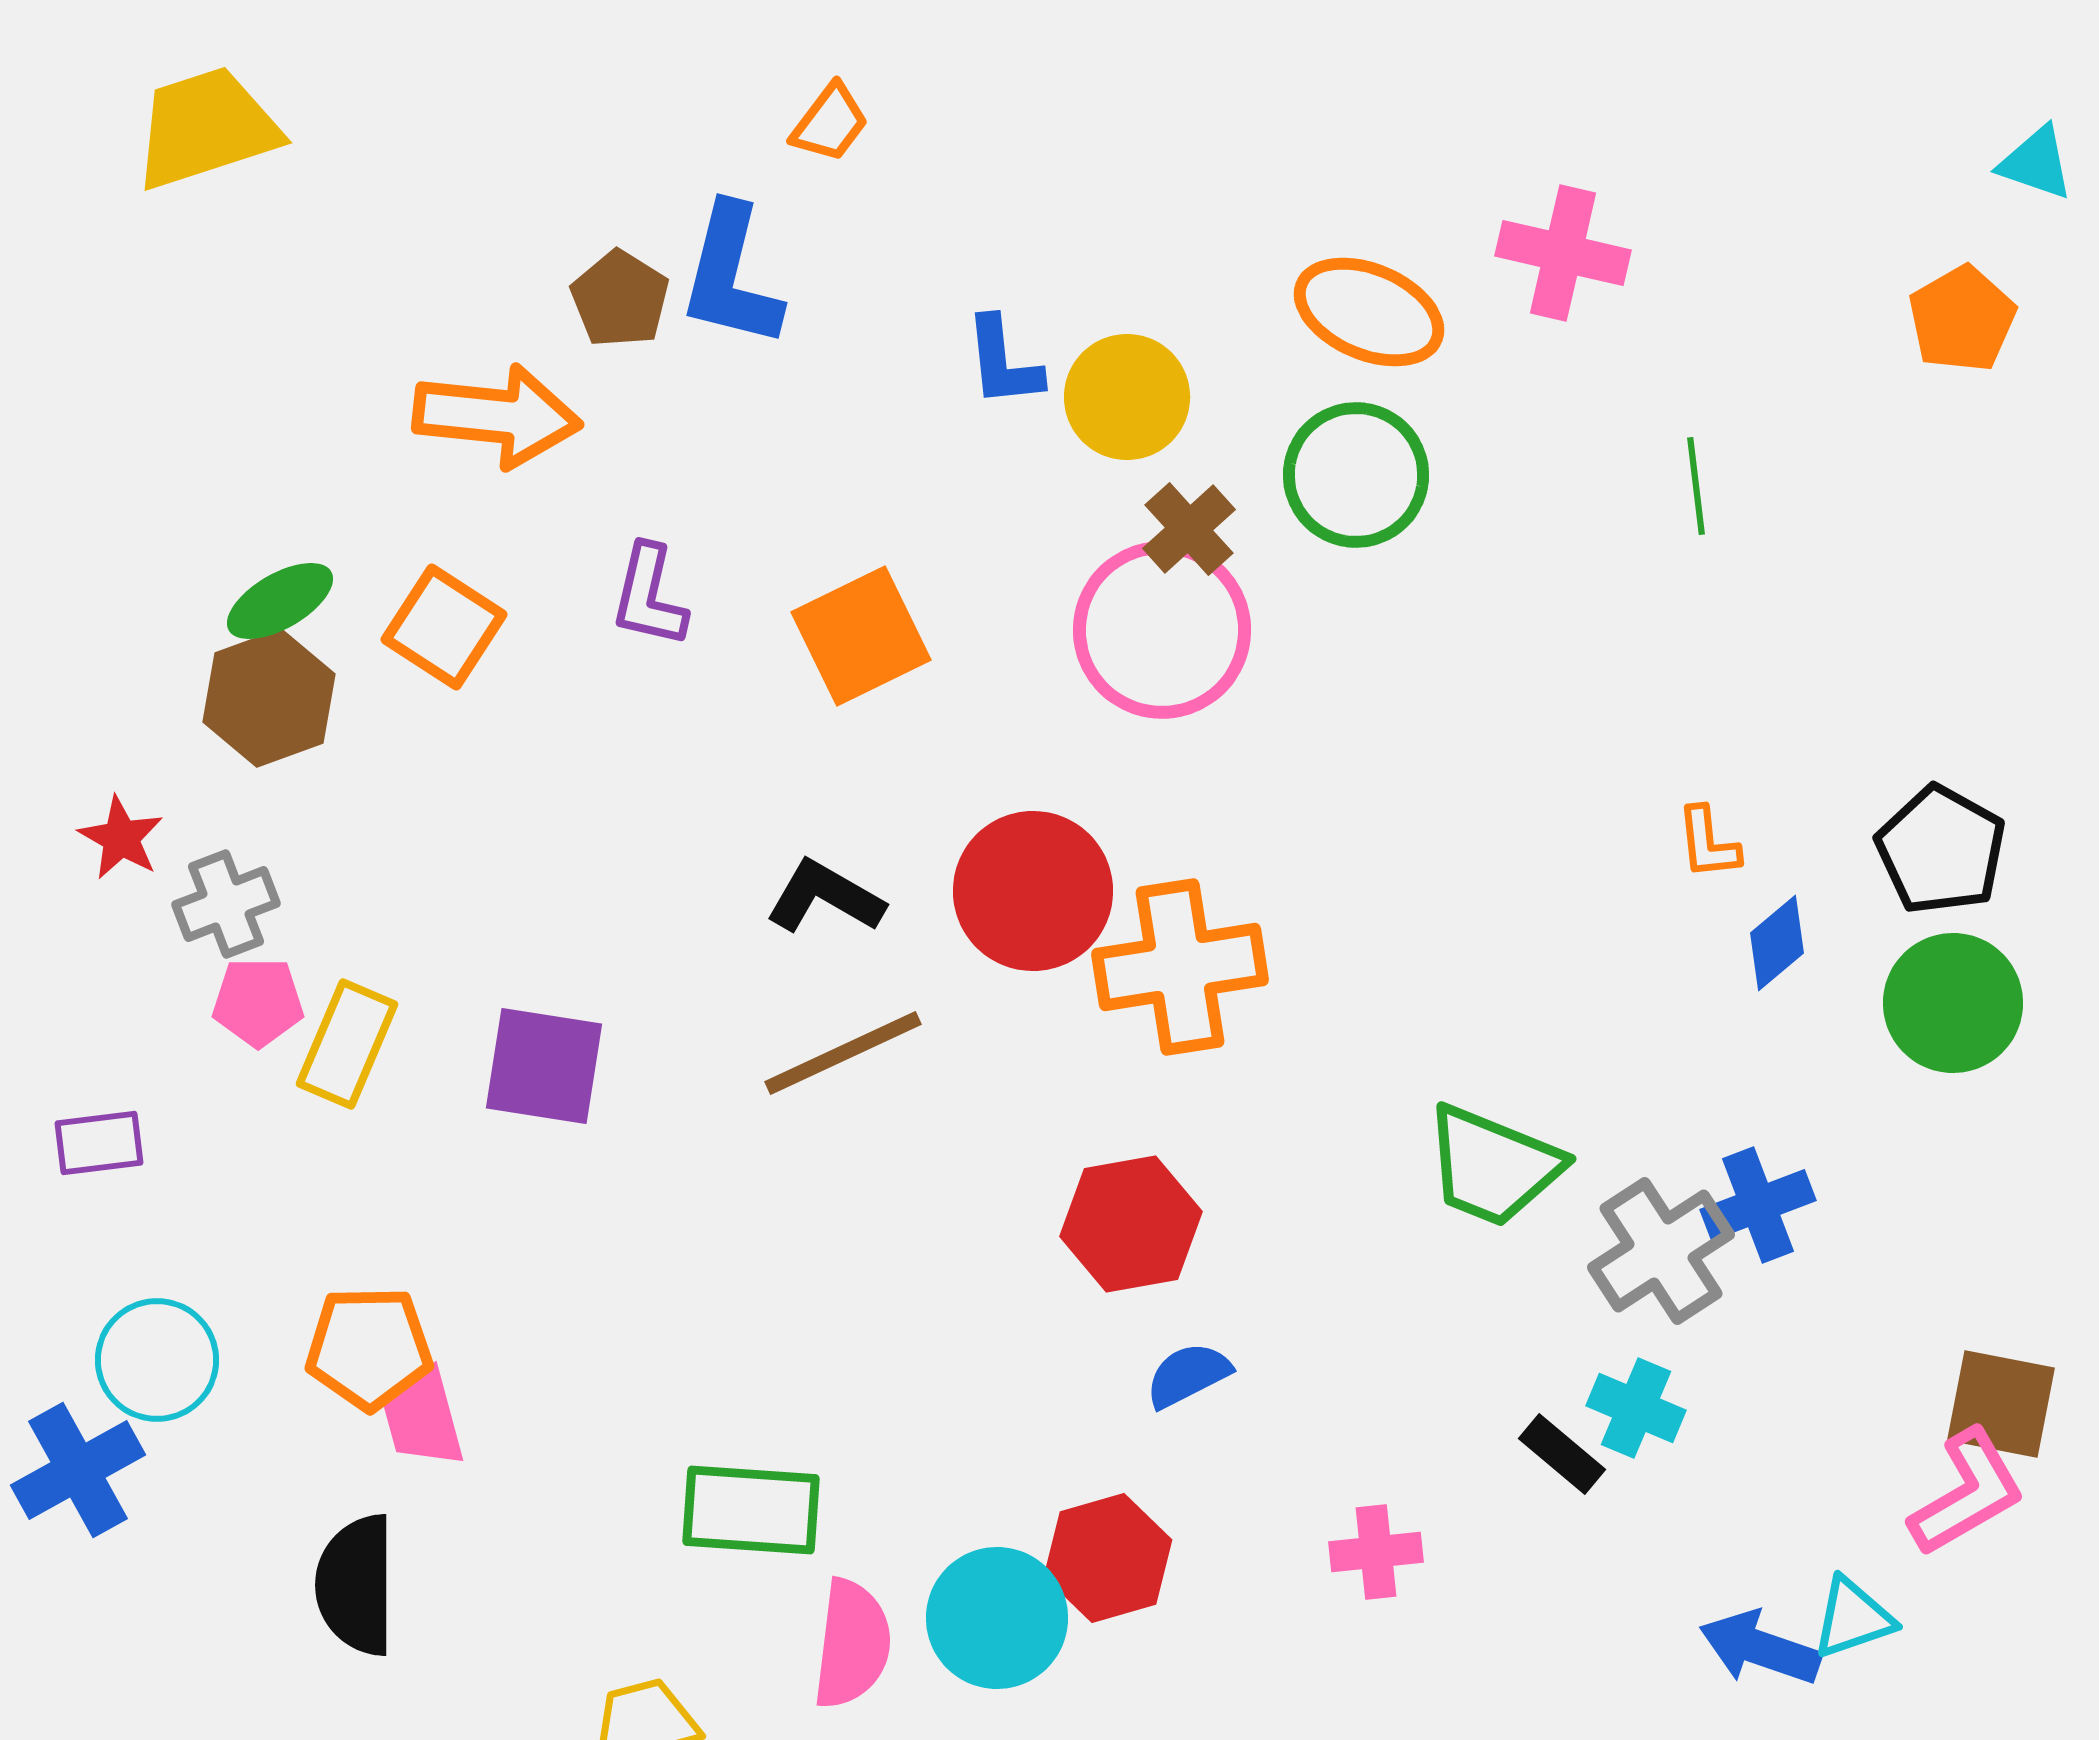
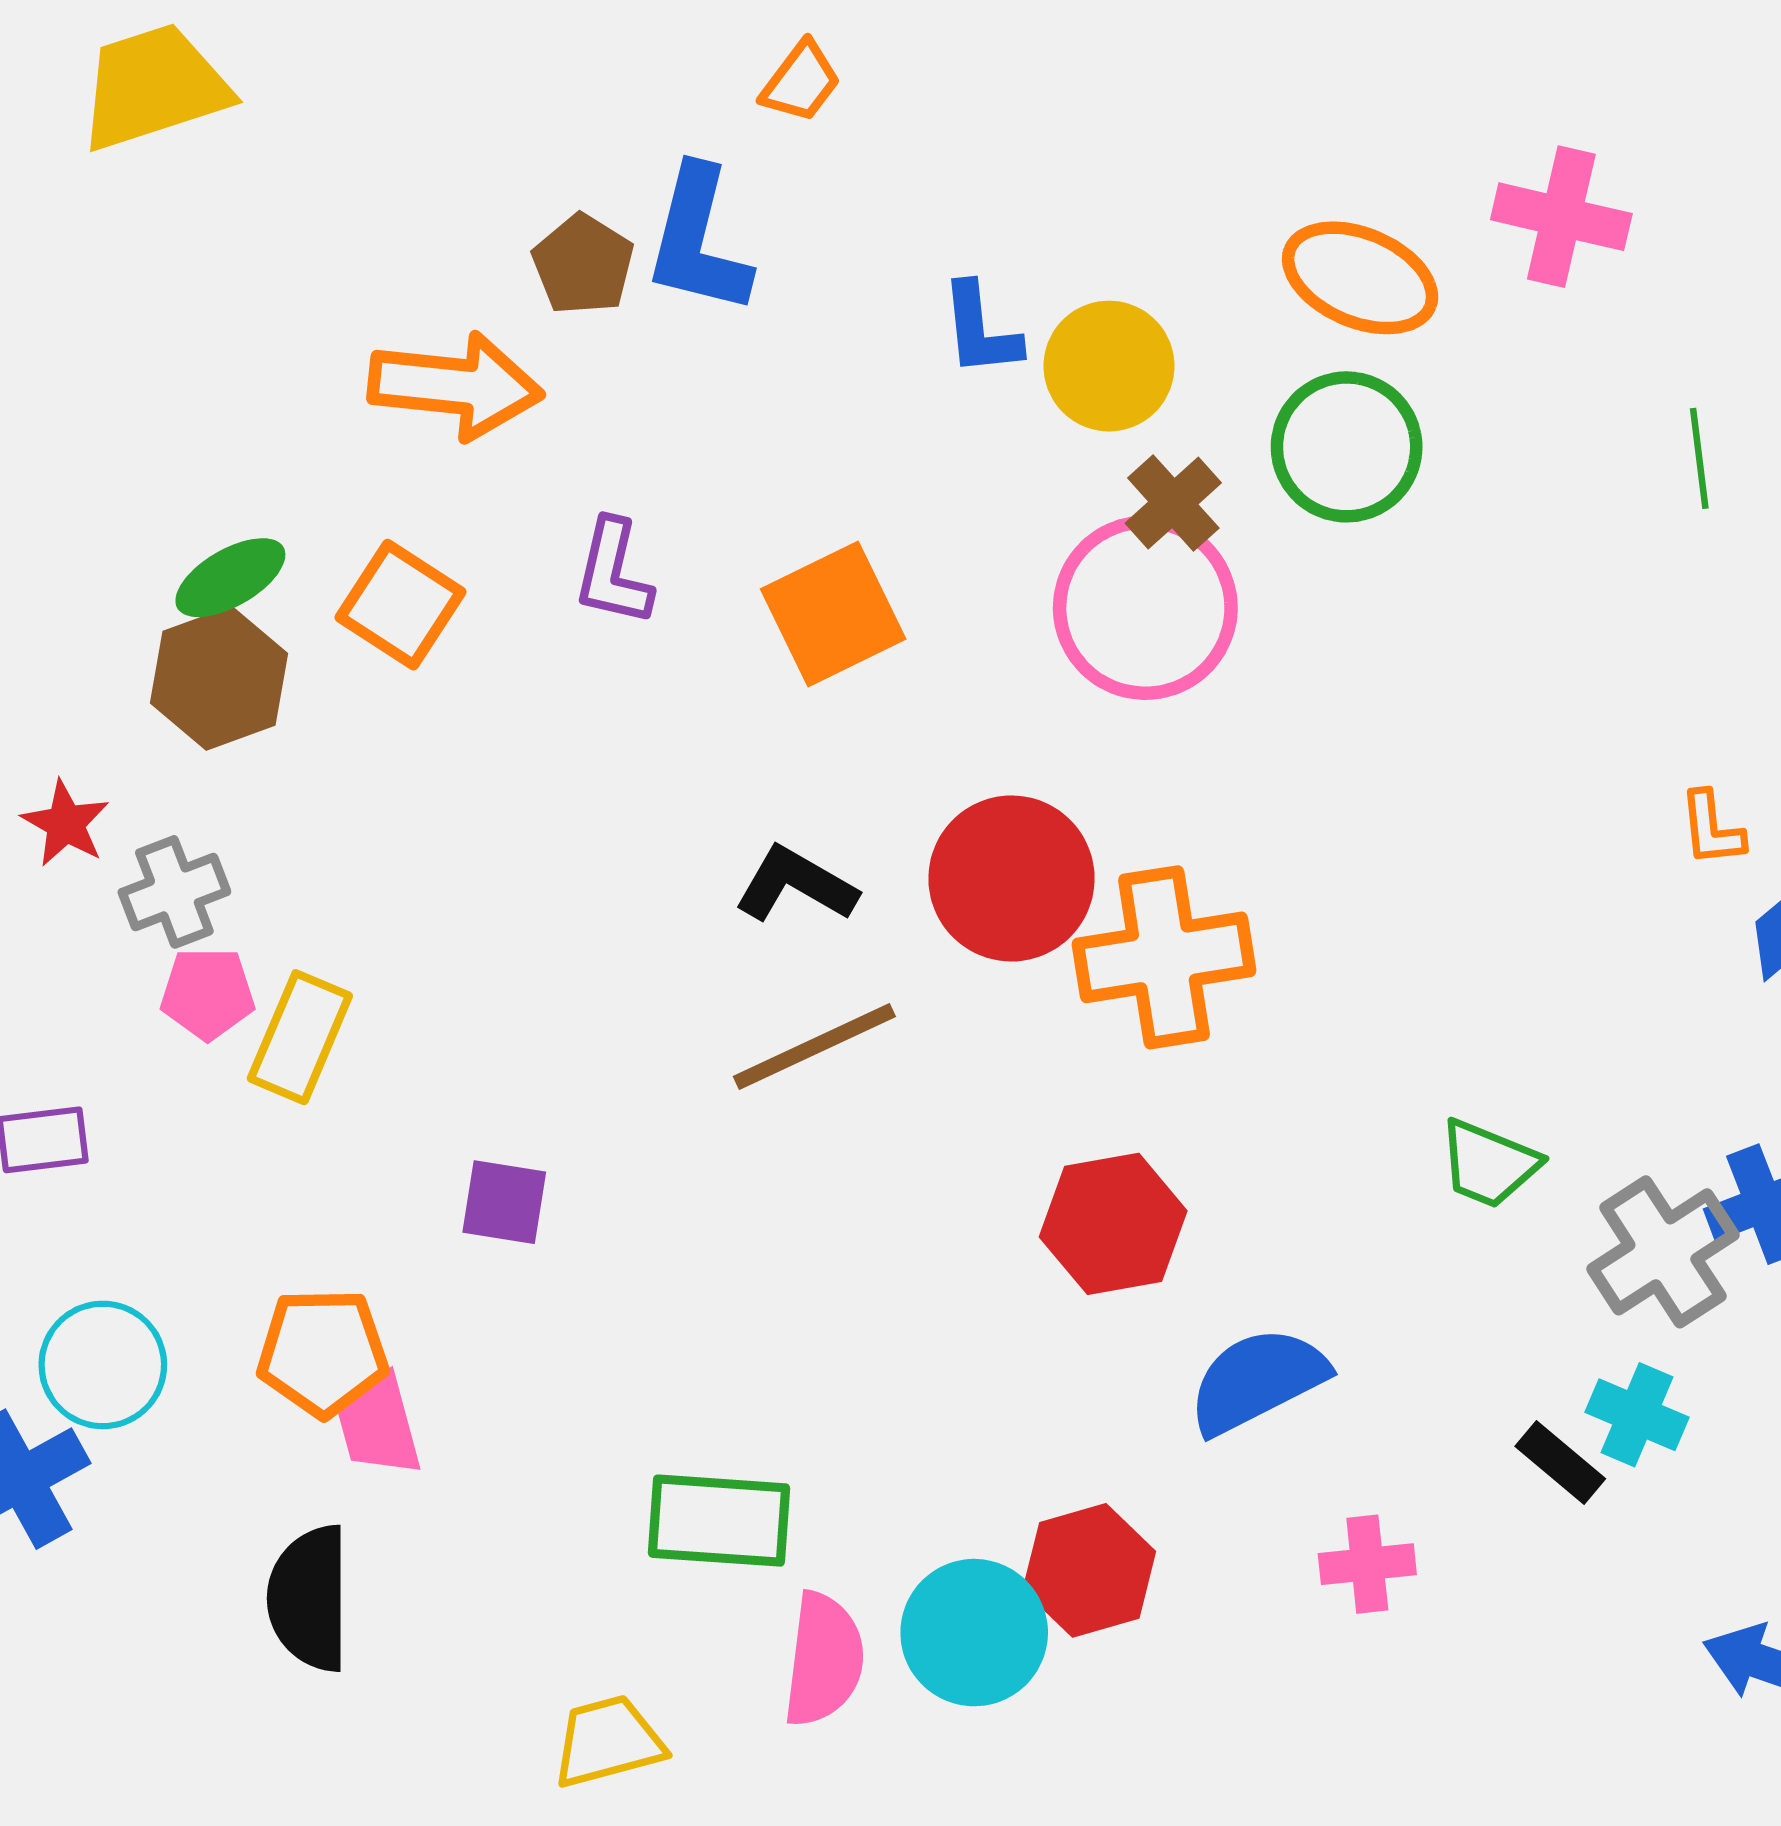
purple square: (544, 1066) -> (504, 1202), moved, size x0.7
green trapezoid: (1493, 1166) -> (1489, 1164), size x0.7
blue semicircle: (1188, 1375) -> (1257, 1381), moved, size x1.6

